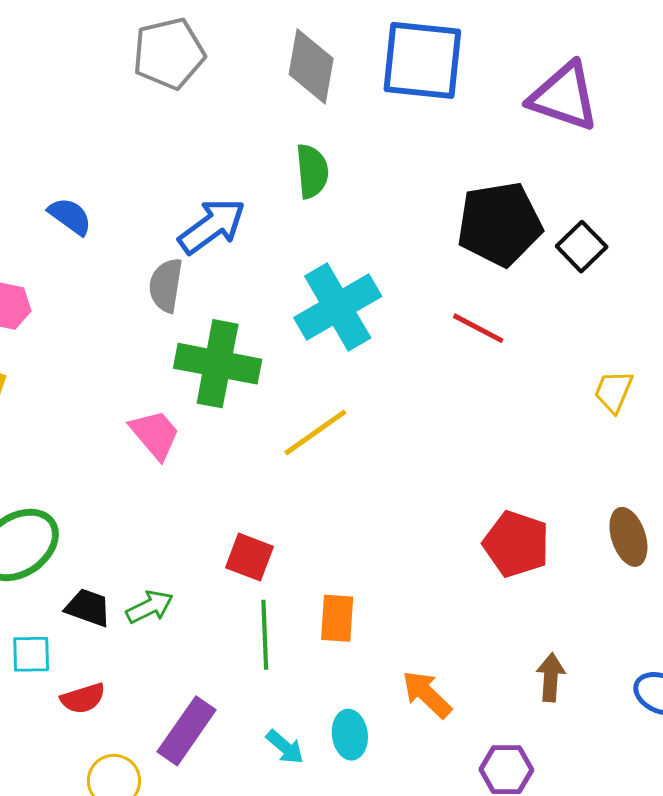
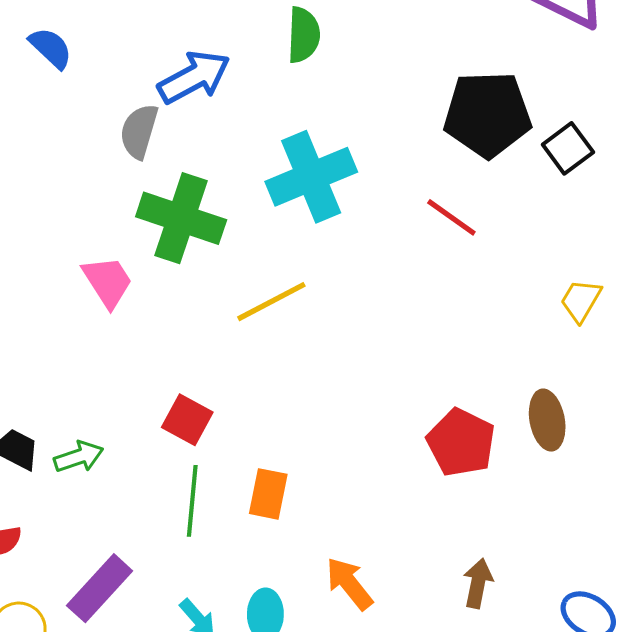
brown ellipse: (628, 537) -> (547, 420), moved

